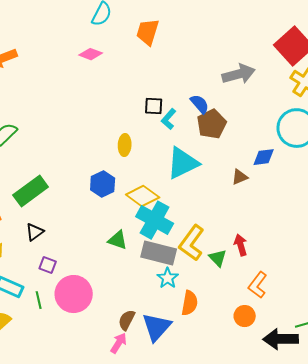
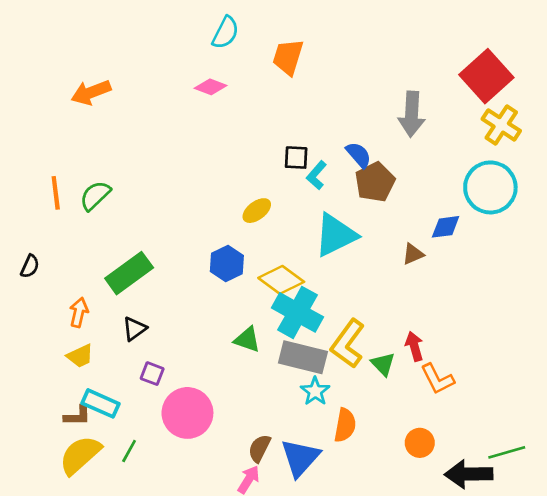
gray arrow: (239, 74) -> (412, 114), turned 108
yellow ellipse: (125, 145) -> (257, 211), turned 50
orange L-shape: (258, 285) -> (437, 379), moved, turned -64
green line: (39, 300) -> (129, 451), moved, turned 42

